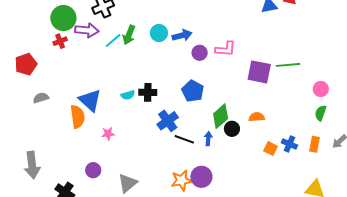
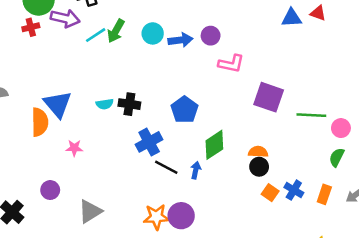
purple circle: (200, 53) -> (211, 36), moved
green line: (288, 65) -> (311, 115), moved
black circle: (232, 129) -> (259, 167), moved

